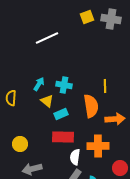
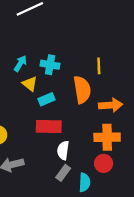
orange cross: (98, 146) -> (107, 137), moved
red circle: (120, 168) -> (104, 163), moved

